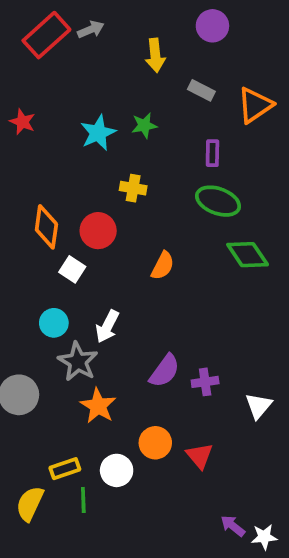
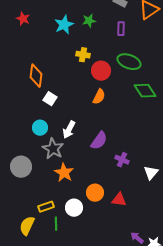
purple rectangle: (212, 153) -> (121, 29), moved
red circle: (98, 231) -> (101, 71), moved
purple semicircle: (165, 371) -> (99, 141), moved
purple cross: (205, 382) -> (122, 160), turned 32
red triangle: (200, 456) -> (119, 200), turned -42

